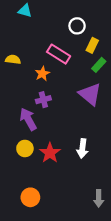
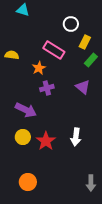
purple triangle: (90, 94) -> (83, 87), size x0.7
purple cross: (43, 100) -> (47, 88), moved
purple arrow: (28, 119) -> (26, 110), turned 145

